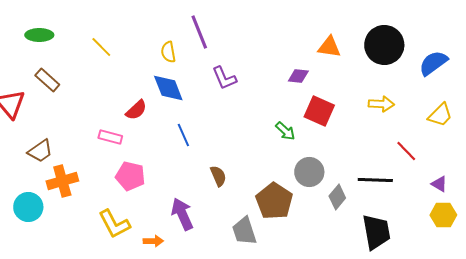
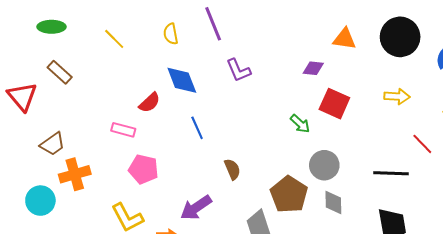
yellow semicircle: (168, 52) -> (171, 34), moved
gray diamond: (337, 197) -> (333, 203), moved, turned -40
purple arrow: (182, 214) -> (196, 208), turned -100

